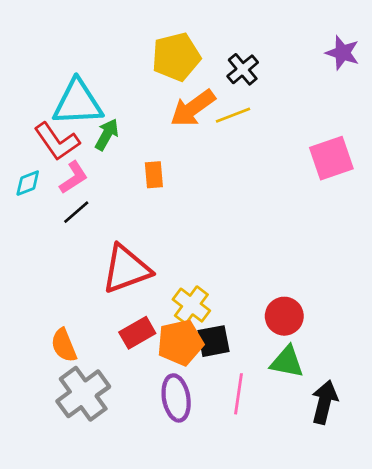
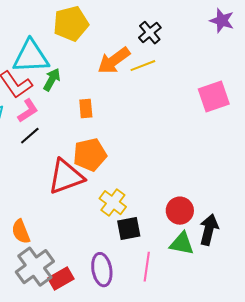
yellow pentagon: (176, 57) -> (71, 24), moved
red rectangle: (137, 333) -> (61, 279), moved
orange pentagon: (180, 342) -> (90, 155), moved
black arrow: (324, 402) -> (209, 230), moved

